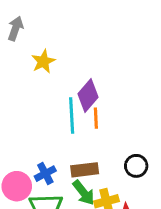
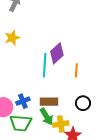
yellow star: (43, 61) -> (12, 38), moved
orange line: (96, 118) -> (76, 70), moved

